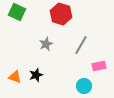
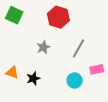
orange triangle: (15, 77) -> (12, 72), moved
cyan circle: (84, 86) -> (75, 80), moved

